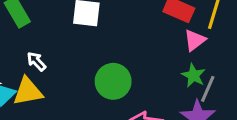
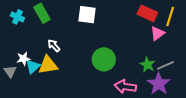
green star: (193, 75) -> (147, 65), moved
gray line: (208, 89) -> (165, 65), turned 42

